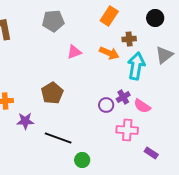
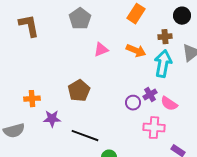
gray pentagon: (53, 21) -> (80, 19), turned -30
brown cross: (129, 39) -> (165, 37), moved

